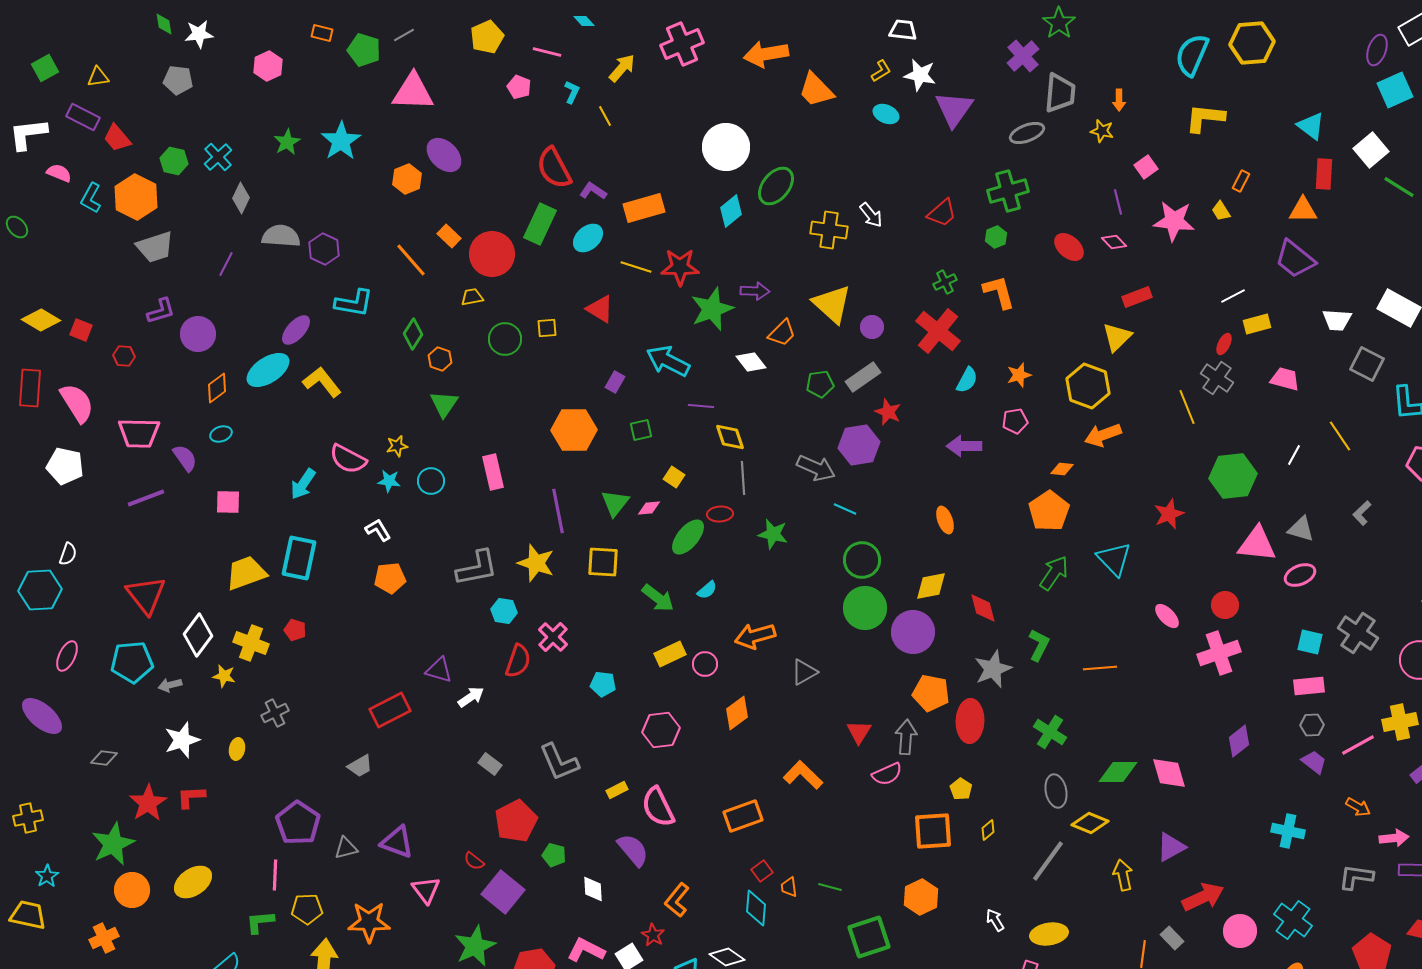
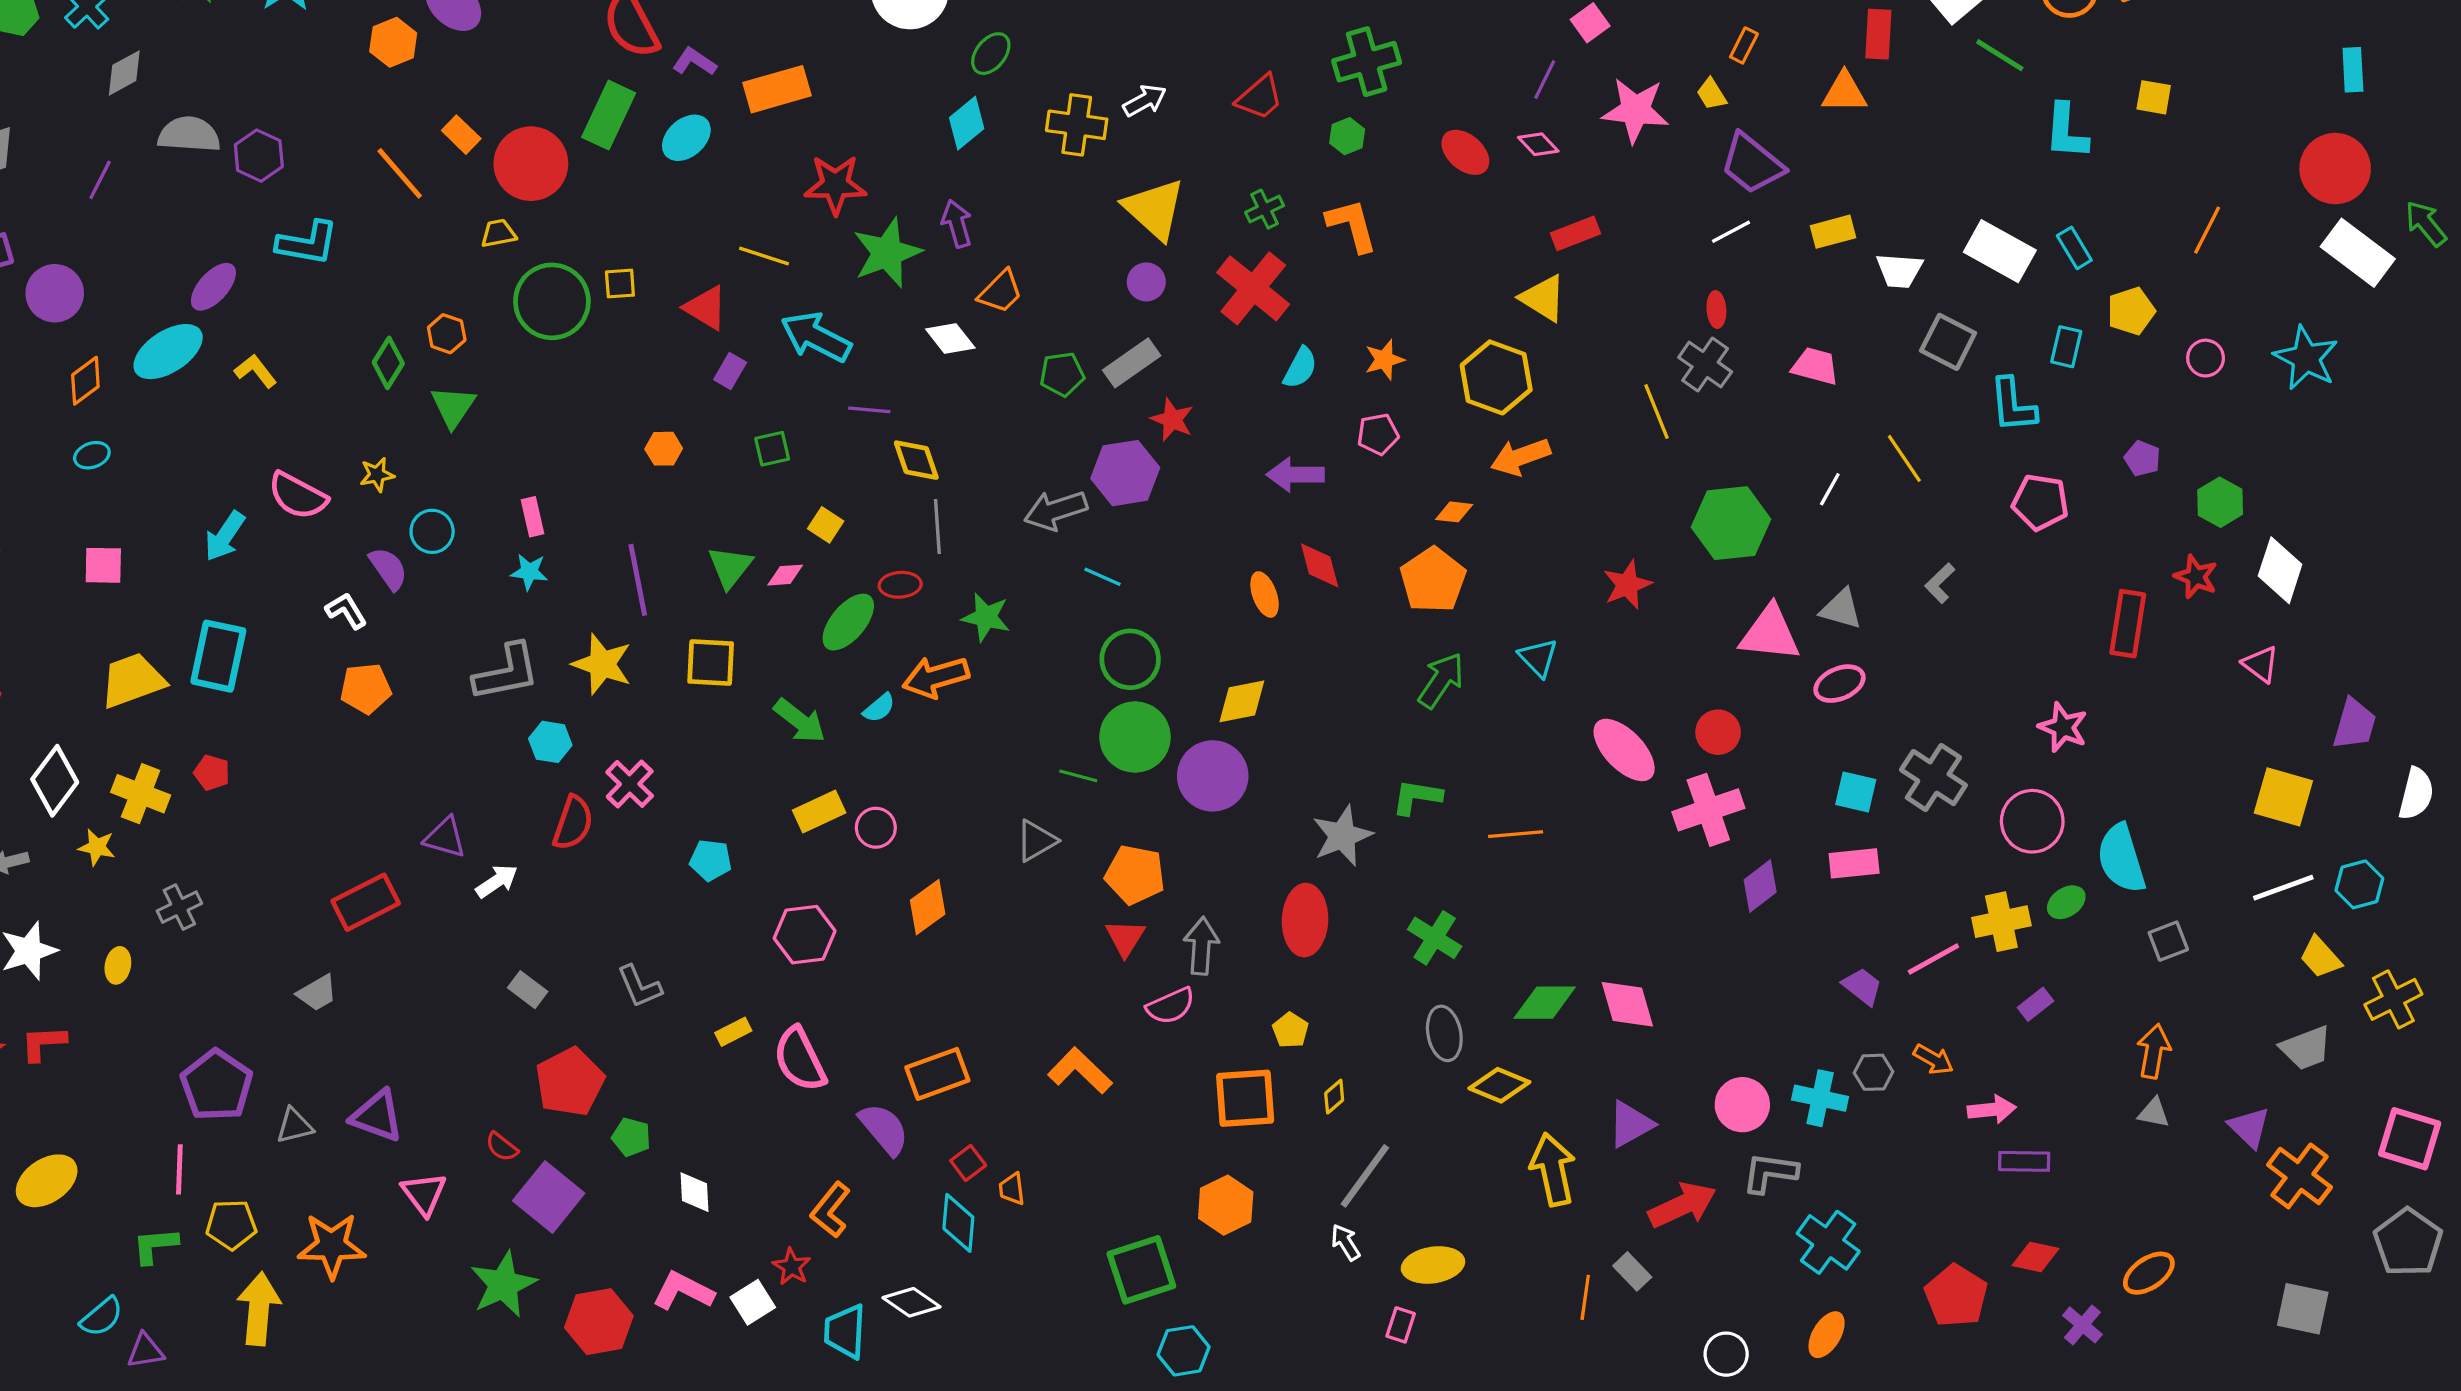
green ellipse: (776, 186) -> (991, 54), size x0.7
gray diamond: (241, 198) -> (124, 73), turned 36
purple line: (1118, 202) -> (1545, 79), turned 40
cyan diamond: (731, 211) -> (967, 123), moved
white arrow: (871, 215) -> (1145, 101), turned -80
purple trapezoid: (1295, 259) -> (1752, 164), moved
yellow line: (636, 267) -> (764, 256), moved
purple arrow: (755, 291) -> (957, 224), turned -108
yellow triangle: (832, 304) -> (1154, 209), moved
red triangle: (600, 309) -> (706, 308), moved
yellow rectangle: (1257, 324) -> (1833, 232), moved
green diamond: (413, 334) -> (388, 363), moved
yellow triangle: (1117, 337) -> (1543, 298), turned -44
green circle: (505, 339) -> (552, 301), size x1.4
red ellipse: (1224, 344) -> (1716, 309), turned -30
yellow L-shape: (322, 382) -> (256, 371), size x0.7
orange hexagon: (574, 430) -> (664, 449), size x0.5
purple semicircle: (185, 458) -> (388, 569), moved
gray arrow: (816, 468) -> (1056, 510), turned 138
pink rectangle: (493, 472) -> (532, 517), size x0.7
cyan star: (389, 481) -> (529, 572), moved
cyan triangle: (1114, 559) -> (1538, 658), size x0.7
red diamond: (983, 608) -> (1320, 565), moved
pink ellipse: (1167, 616) -> (1624, 750), size x1.6
orange arrow: (755, 636) -> (936, 677), moved
green L-shape: (1039, 645) -> (1417, 797), turned -108
orange pentagon: (931, 693) -> (1135, 875), moved
gray hexagon: (1312, 725) -> (1874, 1072), moved
purple diamond: (1239, 741) -> (1760, 886), moved
gray L-shape: (559, 762) -> (639, 986), size x0.7
orange L-shape: (803, 775) -> (1080, 1071), moved
purple semicircle: (633, 850) -> (884, 1129), moved
gray line: (1048, 861) -> (1365, 1176), moved
yellow arrow: (1123, 875) -> (1553, 1169), size x1.4
gray L-shape: (1356, 877) -> (1770, 1173), moved
green line: (830, 887) -> (1078, 776), moved
pink circle: (1240, 931) -> (1742, 1105), moved

